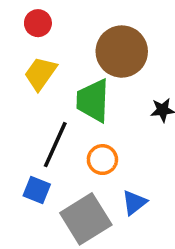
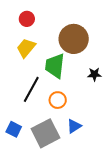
blue square: (37, 190) -> (14, 129), moved

